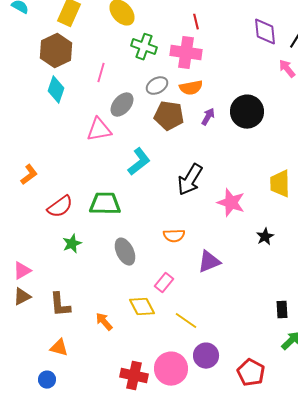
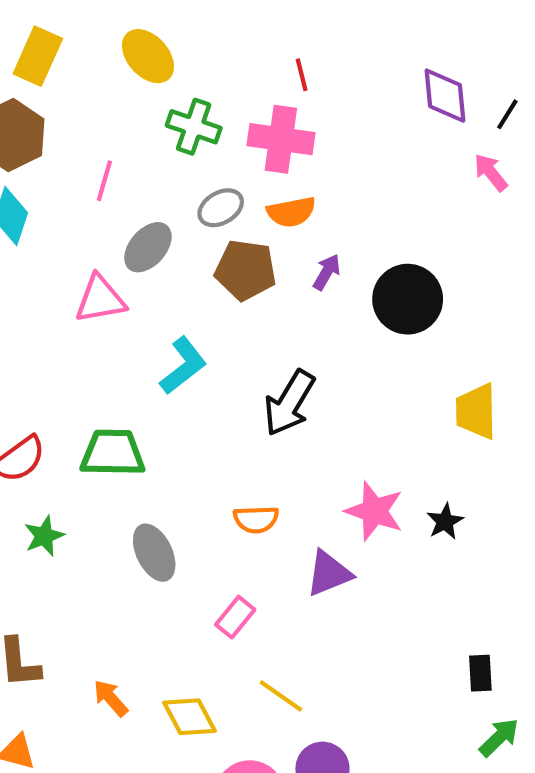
black circle: (247, 112) -> (408, 299), moved
pink star: (231, 203) -> (374, 511), moved
yellow diamond: (142, 307) -> (190, 717), moved

